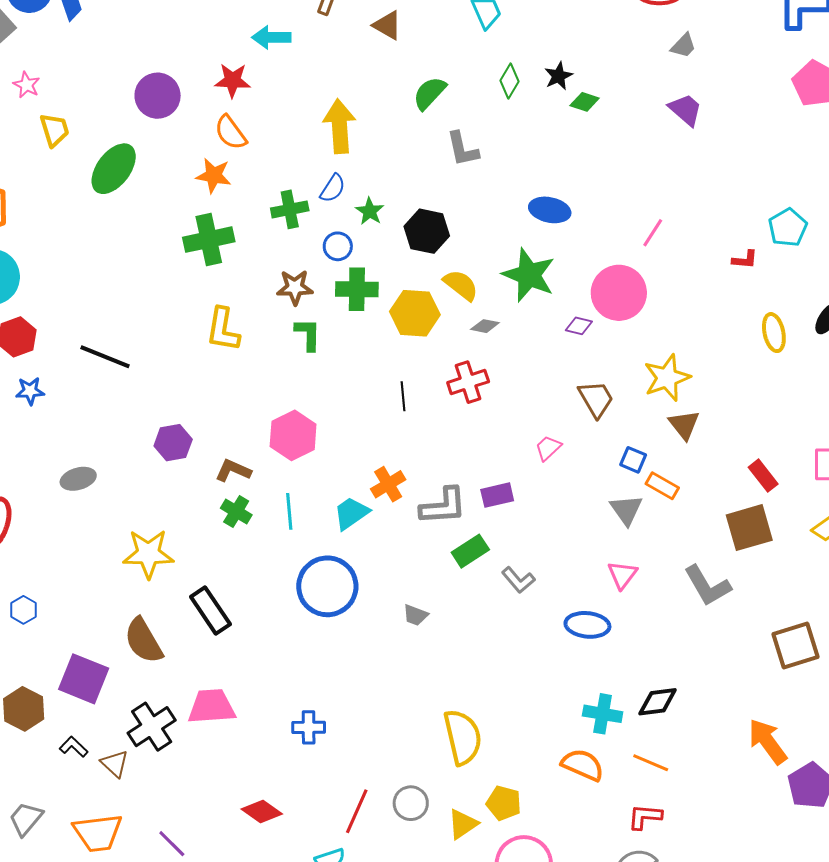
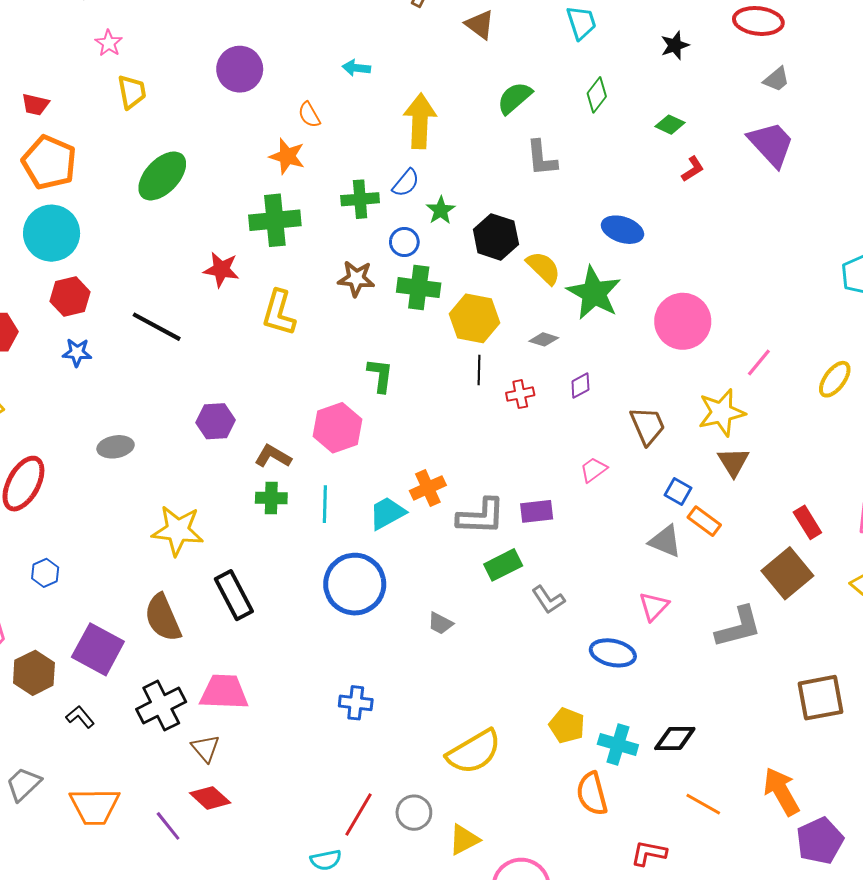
cyan arrow: (271, 37) -> (356, 68), moved, size x0.7
black star: (558, 76) -> (675, 45), moved
red star: (232, 80) -> (221, 270), moved
purple trapezoid: (686, 110) -> (771, 144), size x1.4
orange semicircle: (231, 133) -> (309, 115), size x0.7
green ellipse: (114, 169) -> (162, 176), moved
pink line: (653, 233) -> (759, 363), moved
red L-shape: (745, 260) -> (693, 169), moved, turned -44
yellow semicircle: (461, 285) -> (544, 268), moved
purple diamond: (579, 326) -> (580, 385), moved, turned -48
yellow ellipse: (774, 333) -> (835, 379), turned 42
green L-shape: (308, 334) -> (380, 375), moved
red cross: (468, 382) -> (520, 394), size x0.7
black line: (403, 396) -> (479, 370), moved
gray triangle: (626, 510) -> (665, 541), turned -39
green cross: (236, 511) -> (271, 498), turned -36
brown square: (749, 528) -> (787, 573), turned -30
gray L-shape: (707, 586) -> (738, 627), turned -81
blue cross: (309, 727) -> (356, 703), moved
yellow semicircle: (463, 737) -> (474, 752), turned 66
orange line: (651, 763) -> (703, 804), moved
brown triangle: (115, 764) -> (205, 748), moved
orange semicircle: (583, 765) -> (592, 794), turned -135
yellow pentagon: (504, 803) -> (567, 725), moved
red diamond: (262, 811) -> (210, 798), moved

